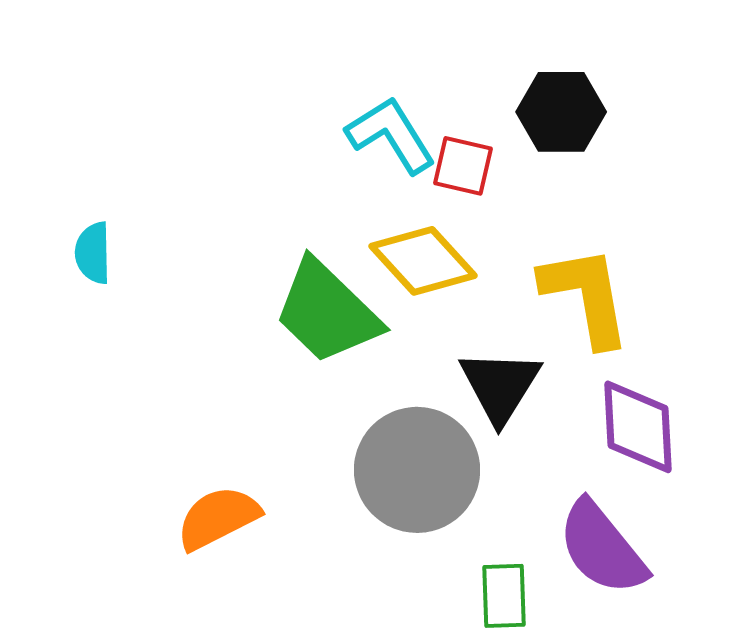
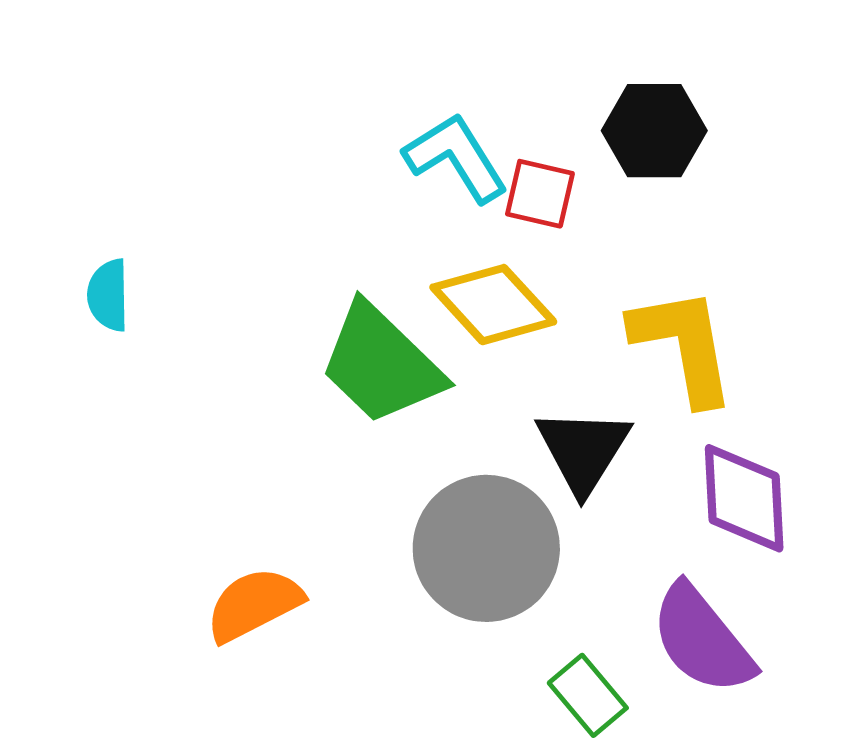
green rectangle: (504, 596) -> (588, 695), turned -38

